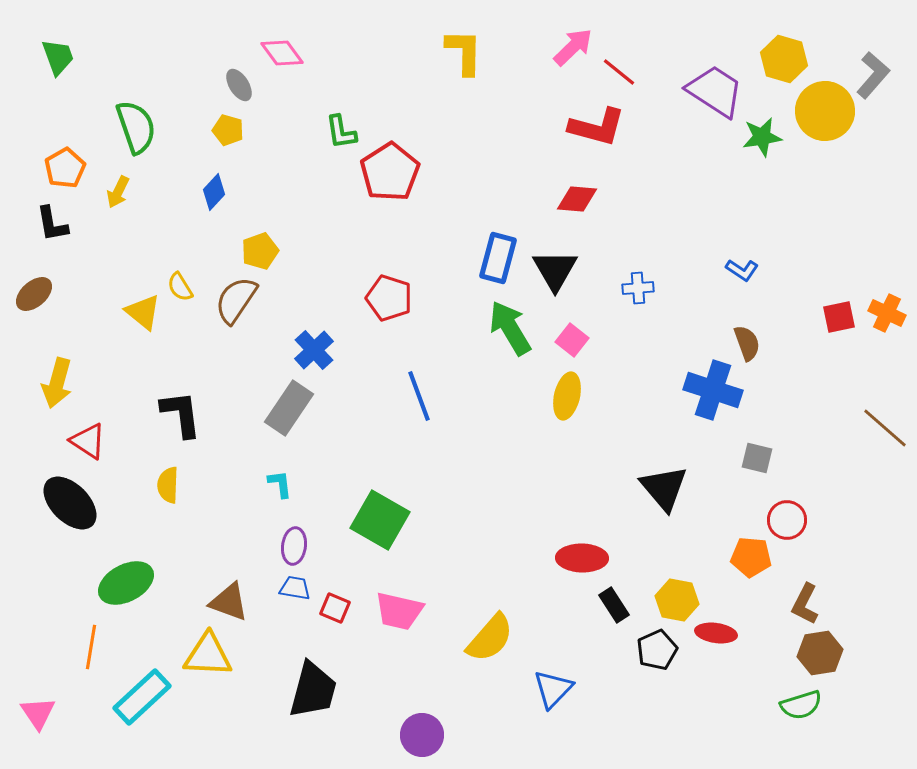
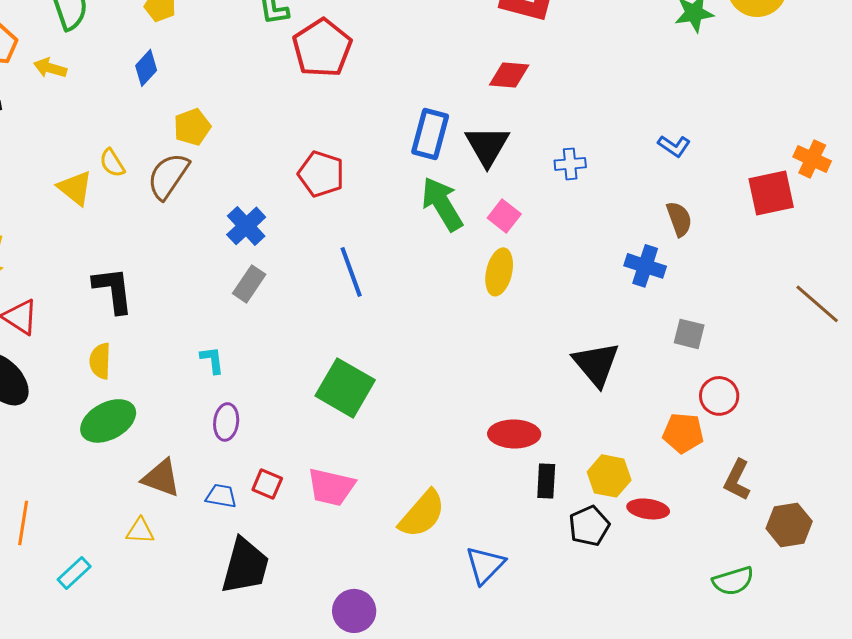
yellow arrow: (118, 192) -> (50, 68), turned 80
orange cross: (887, 313) -> (812, 159), moved
red square: (839, 317) -> (771, 193), size x1.4
blue cross: (713, 390) -> (645, 266), size x0.7
gray rectangle: (289, 408) -> (249, 284), moved, size x0.7
green square: (380, 520) -> (345, 388), moved
green ellipse: (126, 583) -> (108, 421), moved
blue trapezoid: (295, 588) -> (221, 496), moved
black rectangle: (614, 605) -> (546, 481), turned 36
brown hexagon: (820, 653) -> (789, 525), moved
yellow triangle: (208, 655) -> (140, 531), size x0.6
cyan rectangle: (142, 697) -> (74, 573), size x0.6

